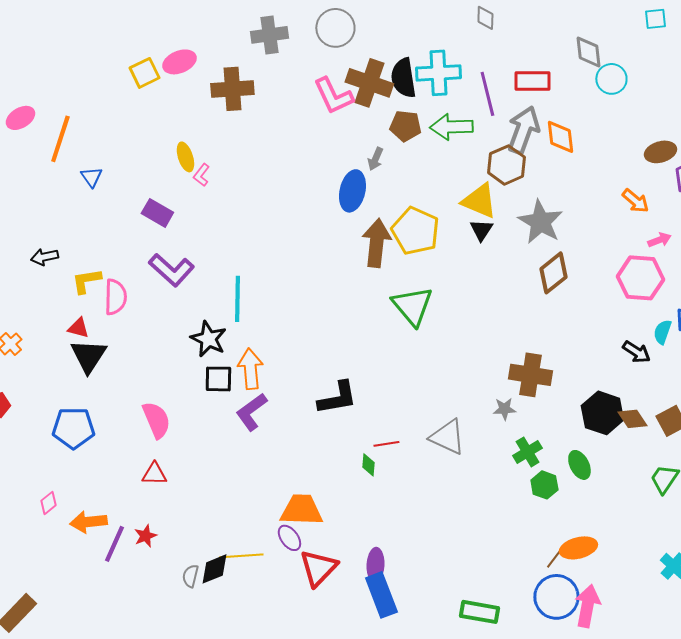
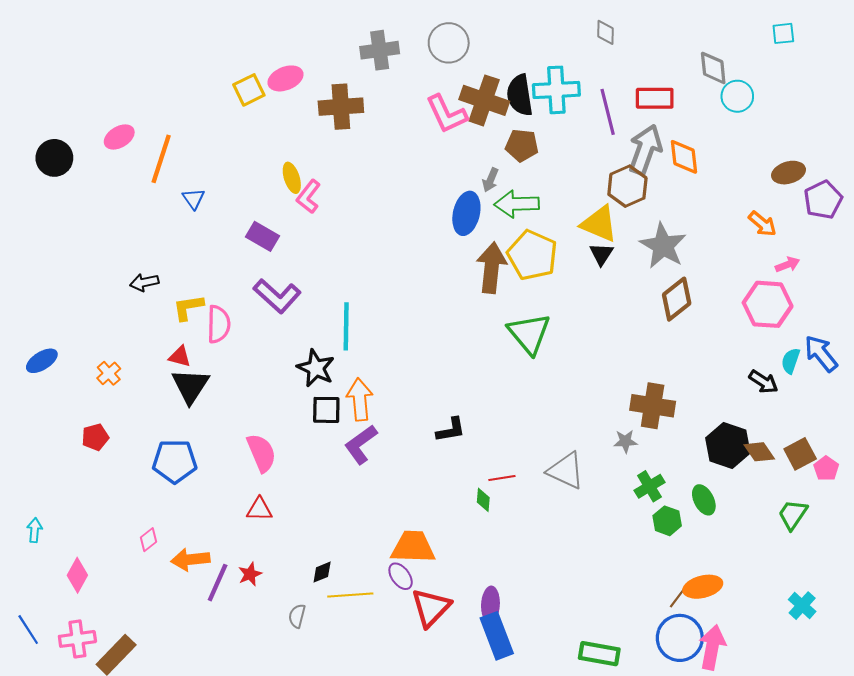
green arrow: (451, 127) -> (517, 204), moved
pink L-shape: (201, 175) -> (309, 197), size x1.4
black L-shape: (337, 398) -> (451, 430), size x0.7
black diamond: (214, 569) -> (322, 572), moved, size x0.7

